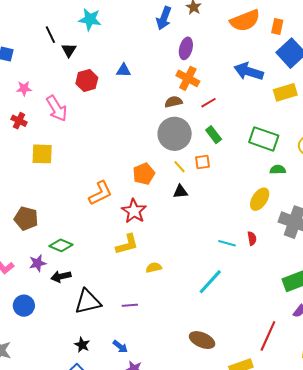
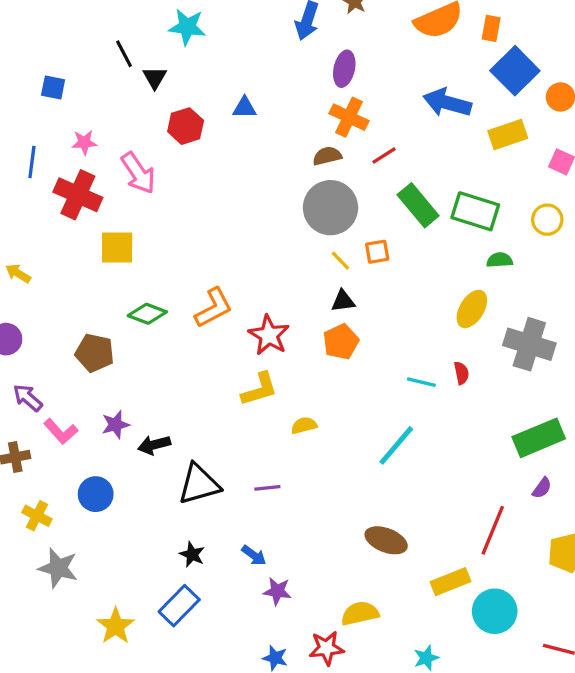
red cross: (19, 121) -> (78, 195), size x1.8
green rectangle: (214, 135) -> (418, 205), moved, size x1.5
orange pentagon: (144, 174) -> (341, 342), moved
green diamond: (61, 245) -> (147, 314), moved

